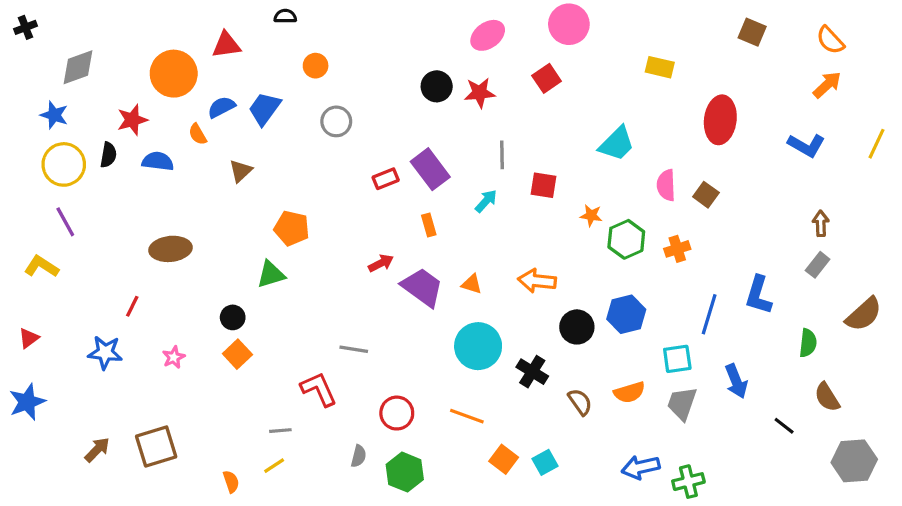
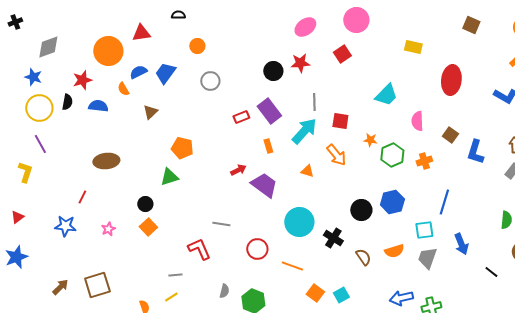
black circle: (437, 86) -> (273, 71), moved
brown square: (706, 195) -> (450, 135), moved
cyan arrow: (486, 201) -> (304, 131), size x1.8
yellow L-shape: (41, 266) -> (25, 172), turned 75
orange arrow: (537, 281) -> (336, 155), moved, turned -135
orange triangle: (472, 284) -> (307, 171), moved
blue L-shape: (759, 295) -> (475, 152), moved
red circle: (397, 413) -> (257, 249), moved

